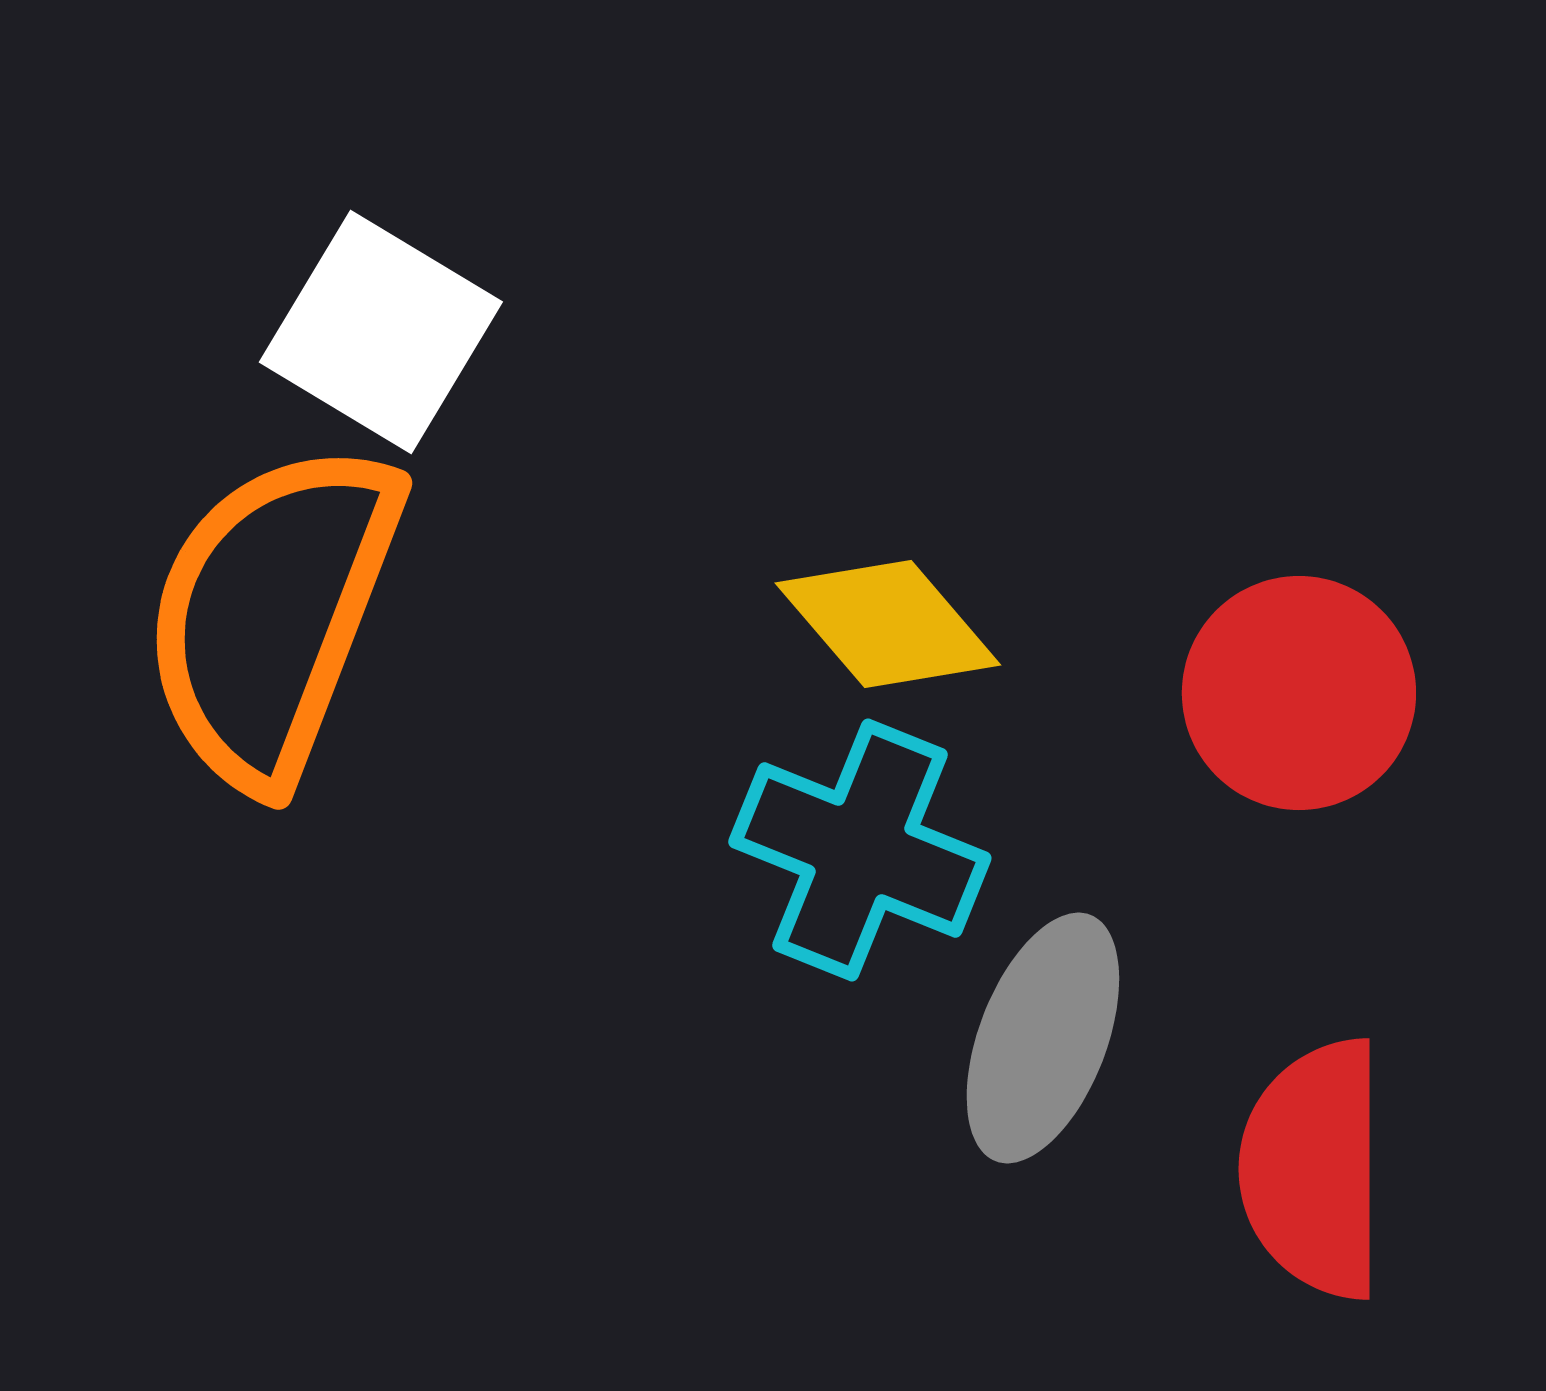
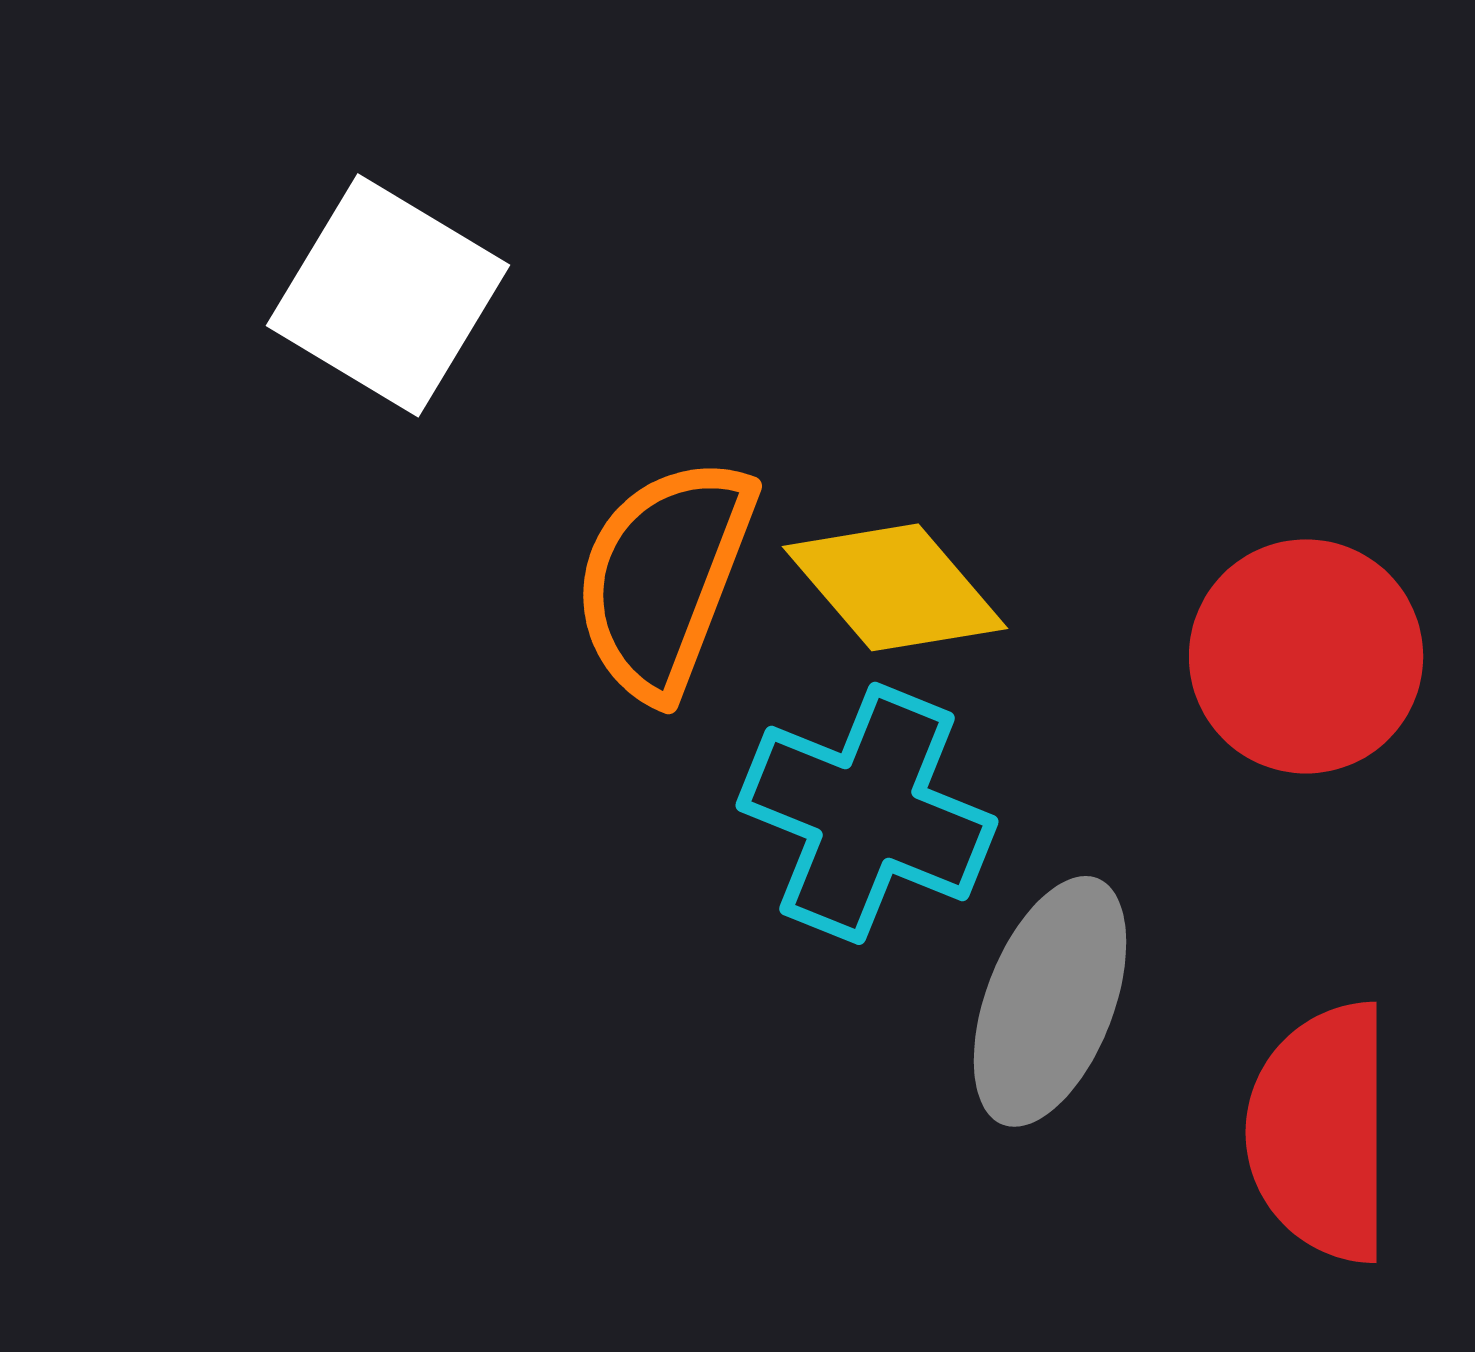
orange semicircle: (272, 614) -> (664, 577), moved, size x0.7

